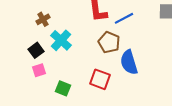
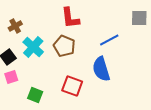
blue line: (124, 18) -> (109, 40), moved
brown pentagon: (109, 42) -> (64, 46), moved

